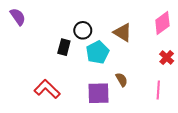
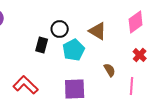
brown semicircle: (122, 80) -> (110, 70), moved

